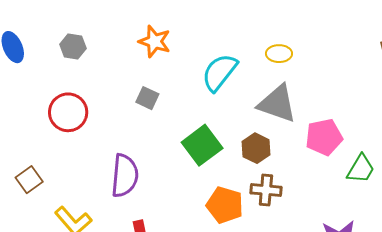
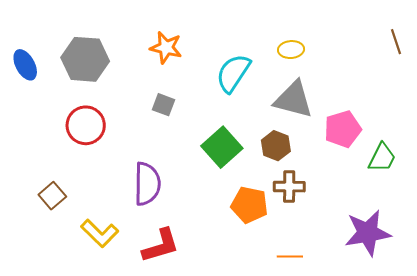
gray hexagon: (73, 46) -> (85, 59), size x1.8

